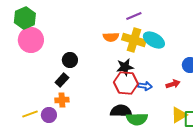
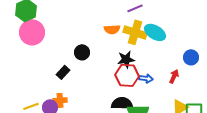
black circle: (70, 60) -> (82, 52), moved
red arrow: (173, 84) -> (174, 76), turned -48
orange cross: (62, 100) -> (60, 100), moved

